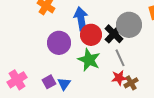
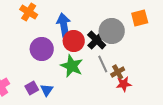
red star: (119, 78) -> (124, 84), moved
brown cross: (131, 83) -> (118, 72), moved

